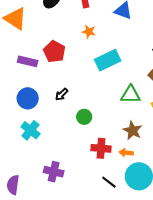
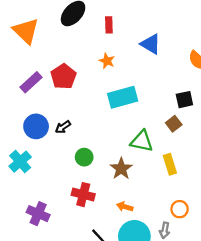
purple rectangle: (28, 61) -> (31, 82), turned -66
blue circle: (28, 98) -> (36, 126), moved
brown star: (133, 130) -> (121, 169), moved
red cross: (101, 148) -> (83, 195), moved

